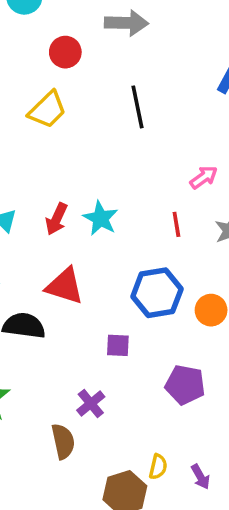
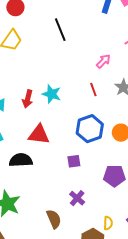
purple cross: (91, 403) -> (77, 198), moved

